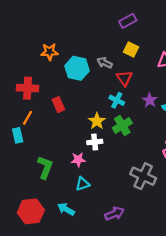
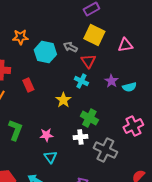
yellow square: (131, 50) -> (94, 35), size x1.5
green cross: (122, 126) -> (89, 118), moved, turned -30
white cross: (95, 142) -> (80, 137), moved
green L-shape: (45, 167) -> (15, 130), moved
cyan triangle: (83, 184) -> (50, 157), turned -48

